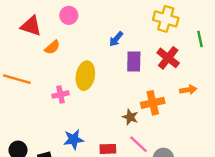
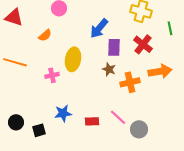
red triangle: (31, 26) -> (14, 17), moved
blue arrow: (116, 39) -> (99, 28), size x1.5
orange arrow: (188, 90) -> (160, 71), size x1.6
brown star: (130, 117) -> (109, 69), moved

